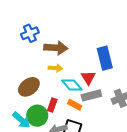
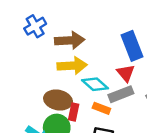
yellow arrow: (55, 68) -> (72, 66), size x1.6
red triangle: (88, 78) -> (126, 73), moved
brown ellipse: (29, 87) -> (58, 100), moved, turned 55

